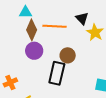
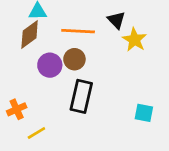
brown diamond: (32, 30) -> (30, 34), moved, turned 30
brown circle: (68, 55) -> (74, 59), moved

